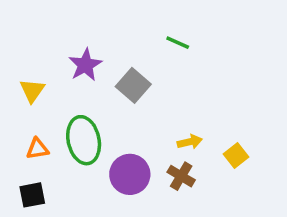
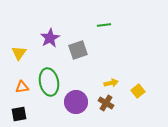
green line: (178, 43) -> (104, 25), turned -32
gray square: (133, 85) -> (78, 50), turned 30

